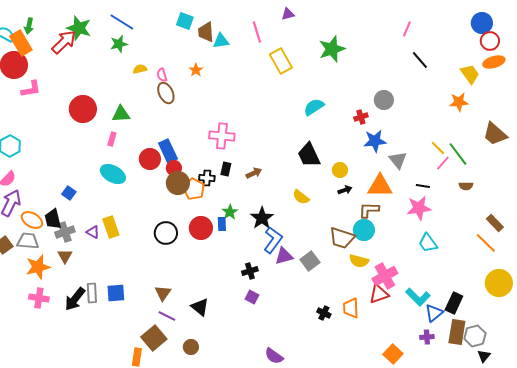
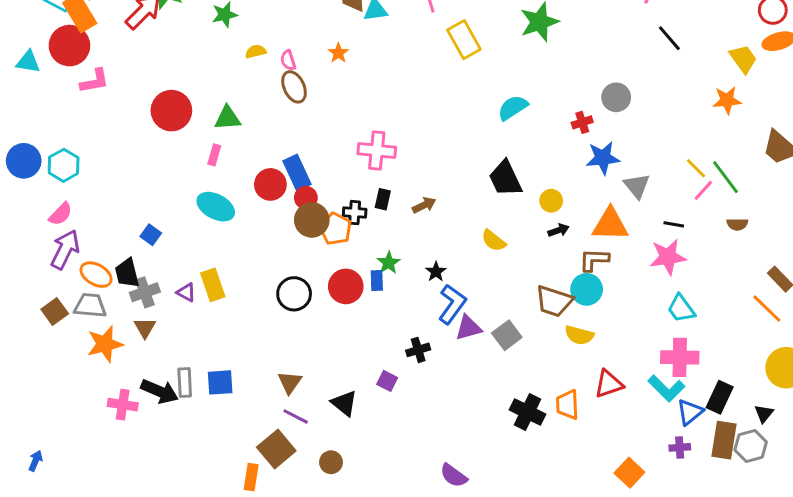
black star: (262, 218) -> (436, 272), size x0.6
pink cross: (385, 276) -> (680, 357), moved, turned 30
purple square: (252, 297) -> (387, 381), moved
pink cross: (39, 298) -> (123, 405), moved
black arrow: (75, 299) -> (160, 391), turned -105
black cross: (324, 313) -> (528, 412), size x1.6
black triangle: (484, 356) -> (764, 413), moved

